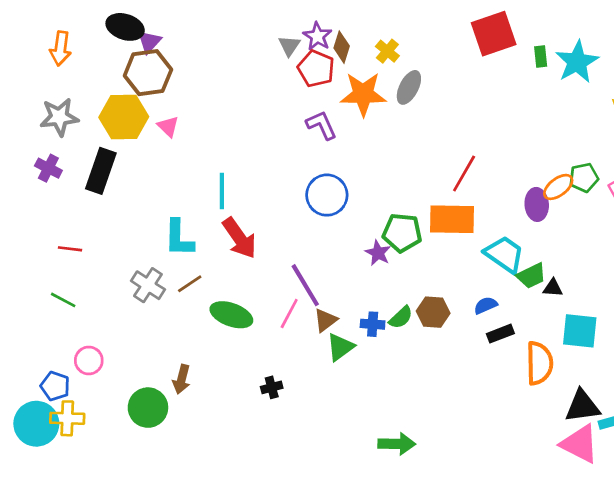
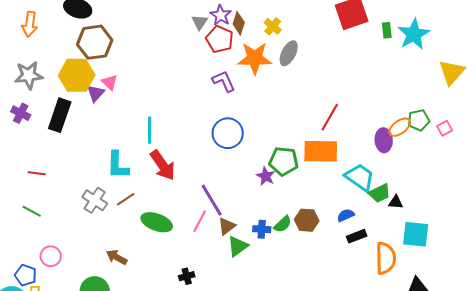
purple triangle: (149, 42) -> (96, 93), moved
brown arrow: (182, 379) -> (117, 257), moved, turned 105

